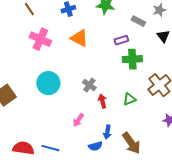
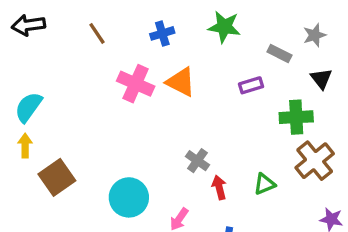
pink cross: (40, 39) -> (136, 84), moved
green cross: (132, 59) -> (296, 117), moved
cyan circle: (48, 83) -> (129, 197), moved

